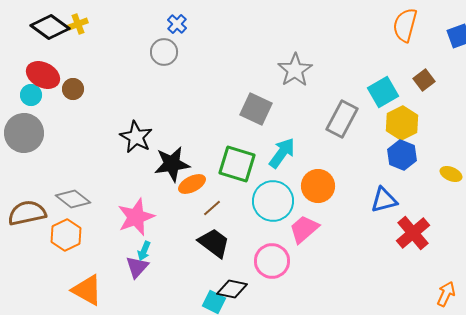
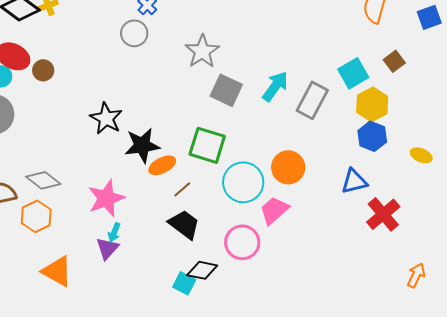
gray star: (295, 70) -> (202, 51), moved
cyan arrow: (282, 153) -> (275, 86), moved

